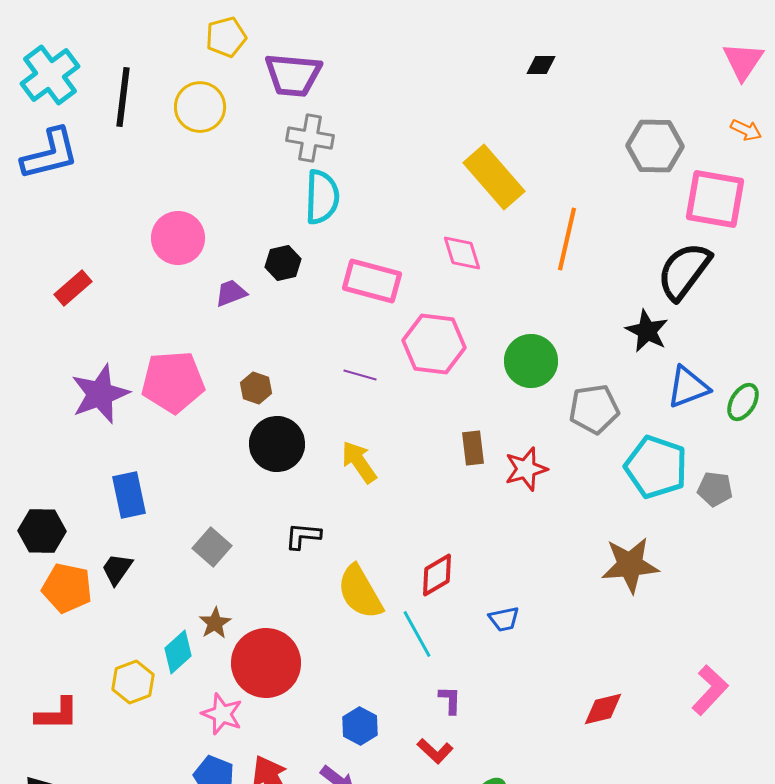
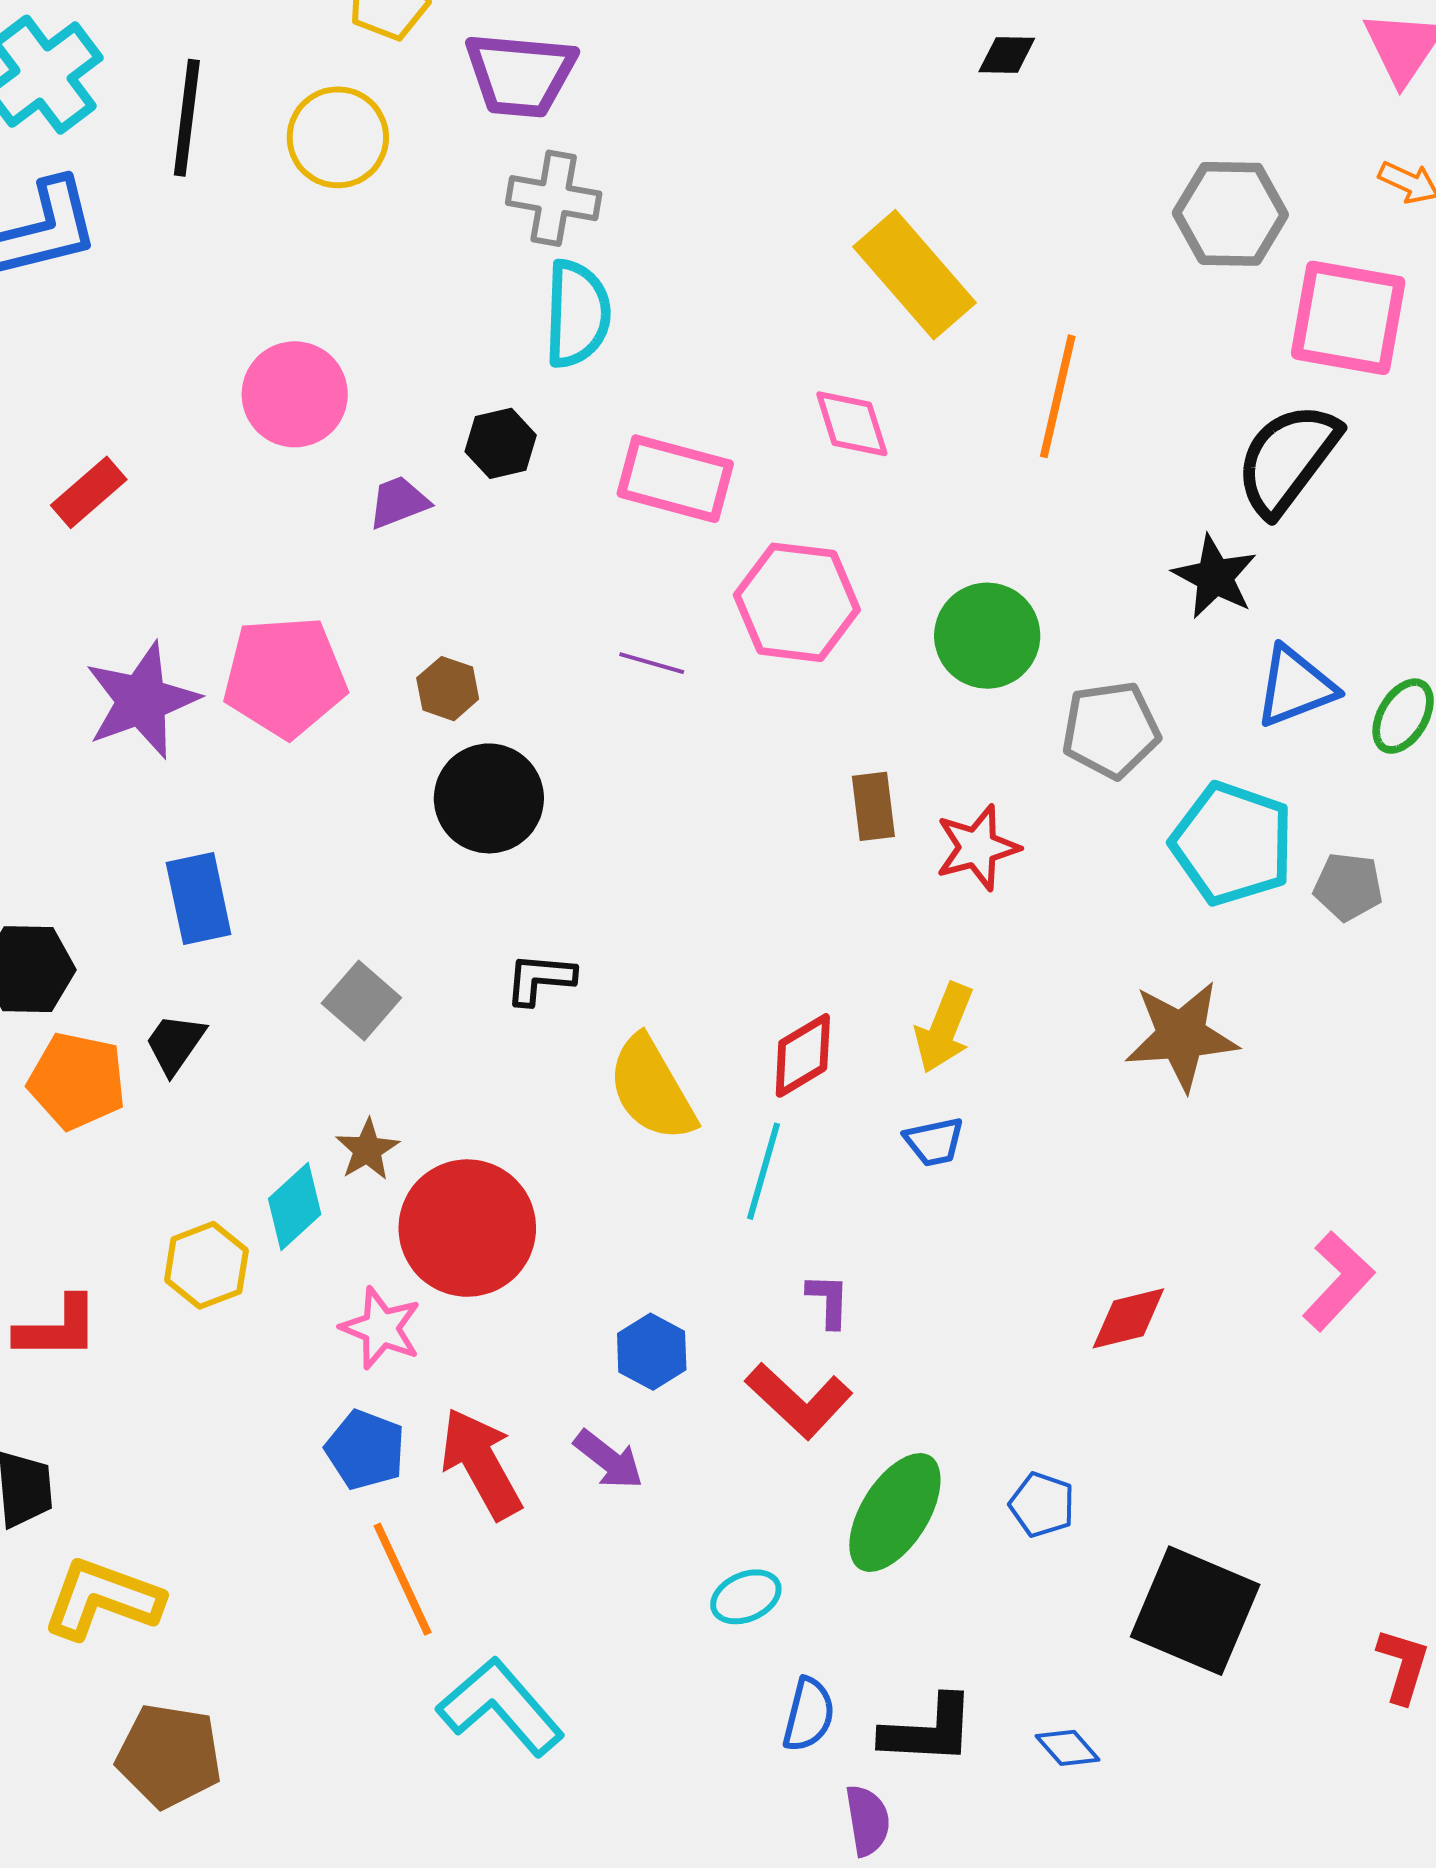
yellow arrow: (359, 462) -> (944, 1028), moved, turned -123
cyan line: (417, 634) -> (764, 1171), turned 45
red L-shape: (435, 751) -> (799, 1401), size x1.5

